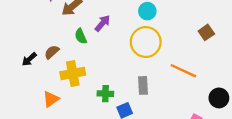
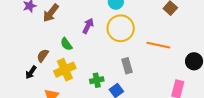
purple arrow: (103, 23) -> (88, 26), moved
green semicircle: (81, 36) -> (66, 44), moved
black arrow: (29, 59) -> (31, 72), moved

